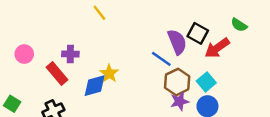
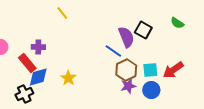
red arrow: (217, 48) -> (173, 70), moved
yellow star: (109, 73) -> (68, 78), moved
cyan square: (206, 82) -> (150, 70), turned 35
blue diamond: (95, 86) -> (38, 77), moved

